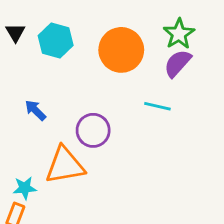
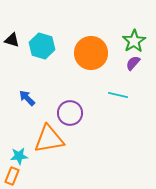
black triangle: (15, 32) -> (12, 40), turned -42
purple semicircle: (178, 63) -> (133, 63), size x0.7

